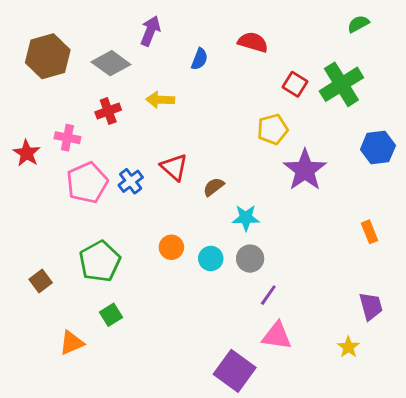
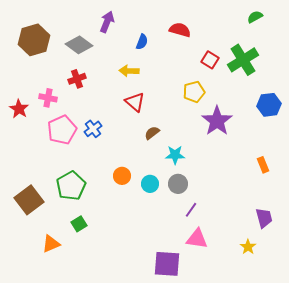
yellow arrow: (160, 100) -> (129, 71), moved
red triangle: (174, 167) -> (135, 102), moved
brown square: (41, 281) -> (29, 200), size x1.8
purple square: (235, 371) -> (167, 264), turned -32

